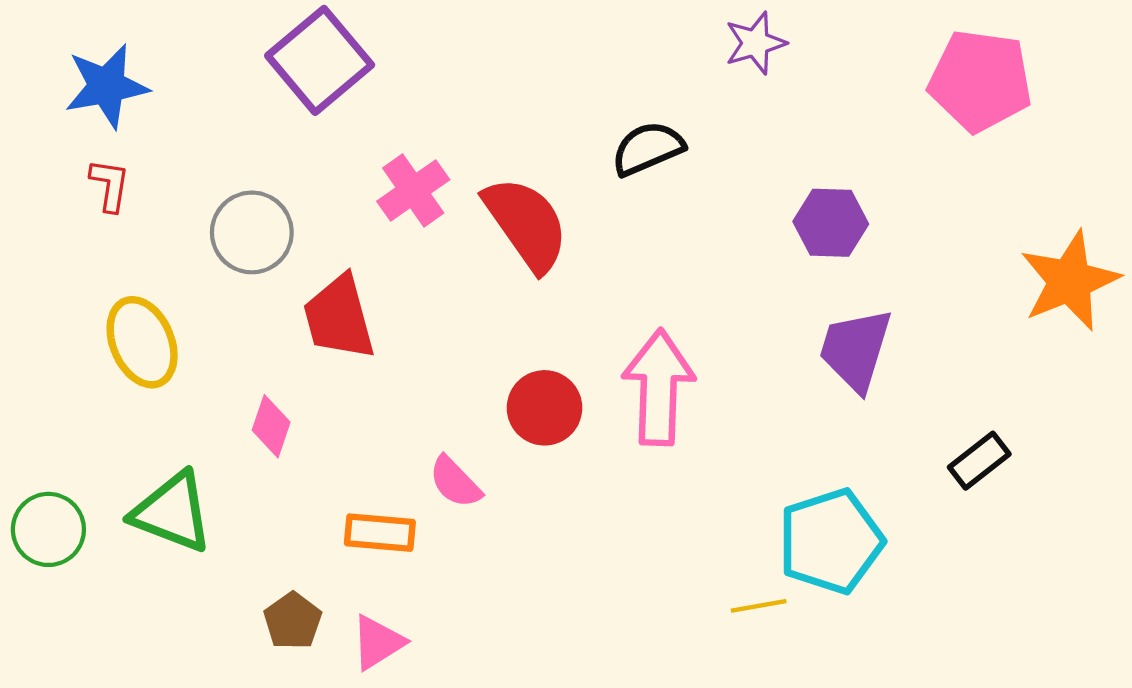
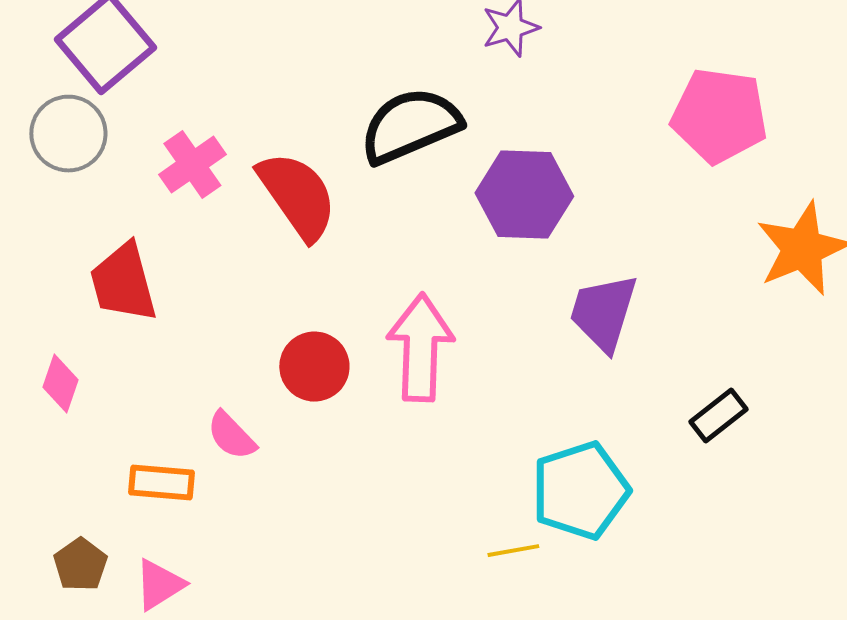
pink pentagon: (980, 81) -> (719, 116), moved
black semicircle: (648, 149) -> (410, 126), size x1.5
purple hexagon: (831, 223) -> (524, 195), moved, size x1.4
gray circle: (252, 232) -> (68, 134), moved

